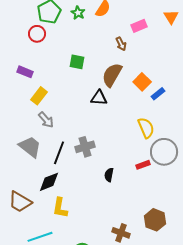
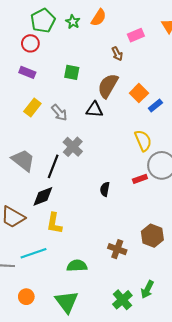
purple rectangle: (25, 72) -> (27, 72), moved
gray arrow: (46, 120) -> (59, 113), moved
gray cross: (85, 147) -> (73, 147), moved, turned -30

